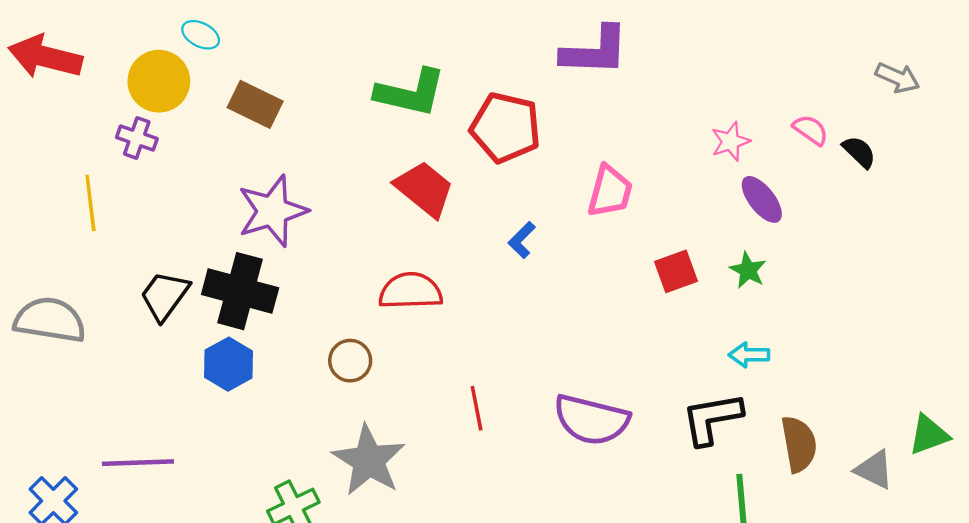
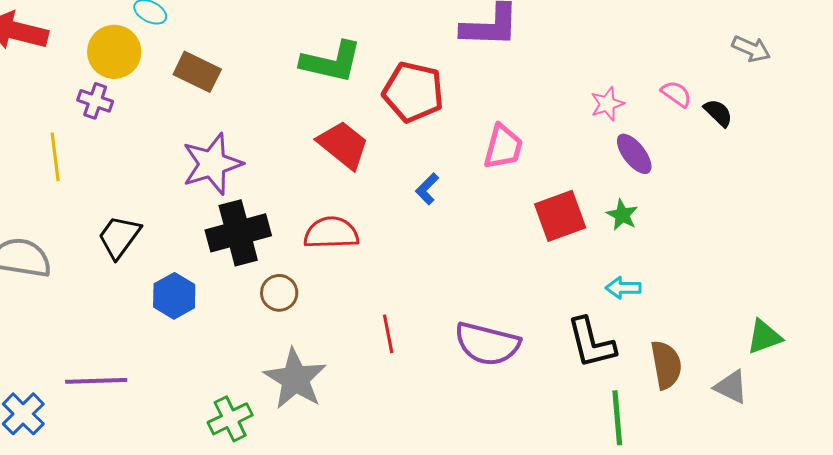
red square: (676, 271) -> (560, 216), size x1.4
black cross: (240, 291) -> (238, 233), moved, turned -30
black L-shape: (712, 419) -> (591, 343), turned -94
green triangle: (929, 435) -> (764, 337), moved

